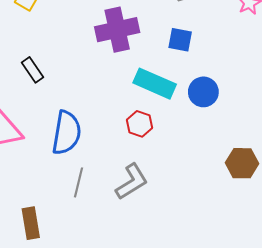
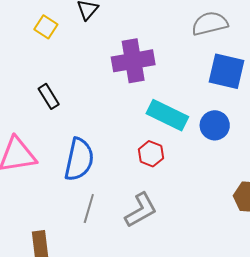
blue square: (180, 40) -> (227, 71), moved, size x1.5

